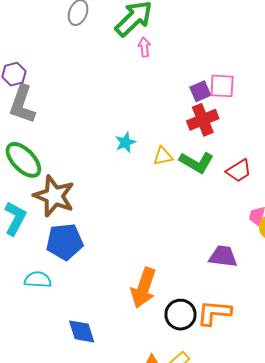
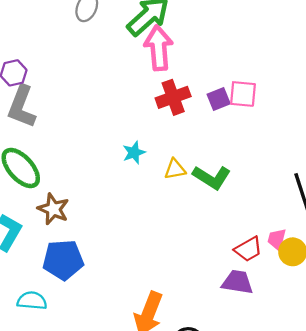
pink arrow: (144, 47) -> (159, 48), size x2.0
red cross: (203, 120) -> (173, 97), moved
red trapezoid: (239, 171) -> (248, 249), moved
brown star: (54, 196) -> (53, 209), size x0.7

